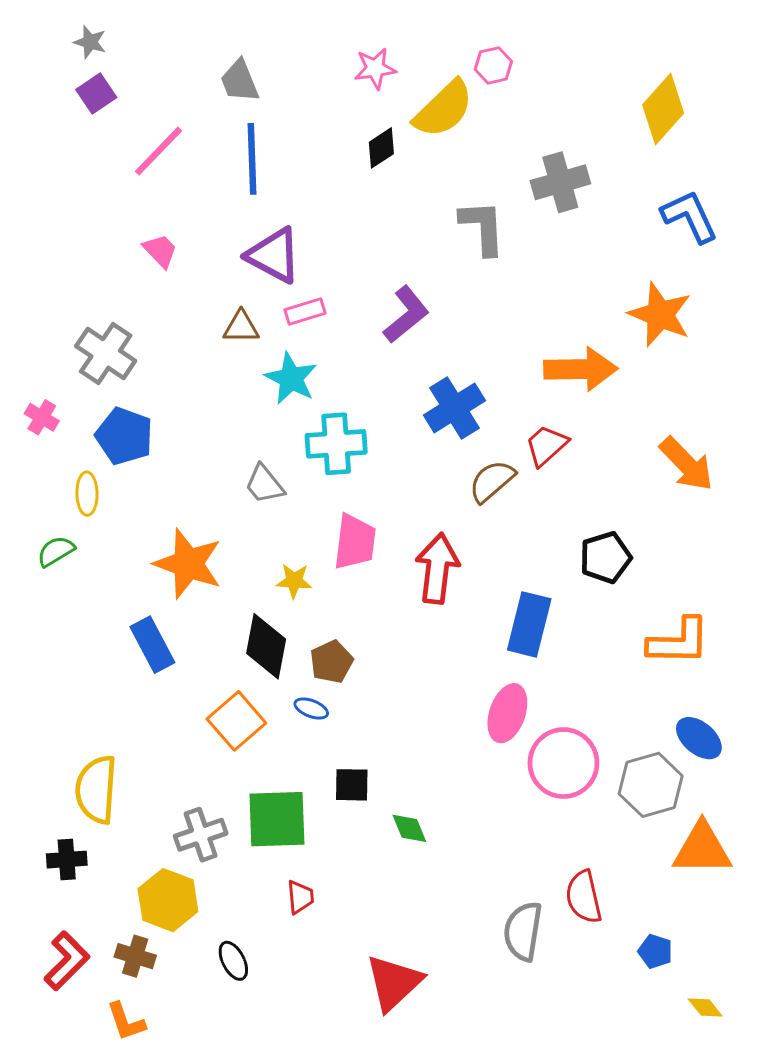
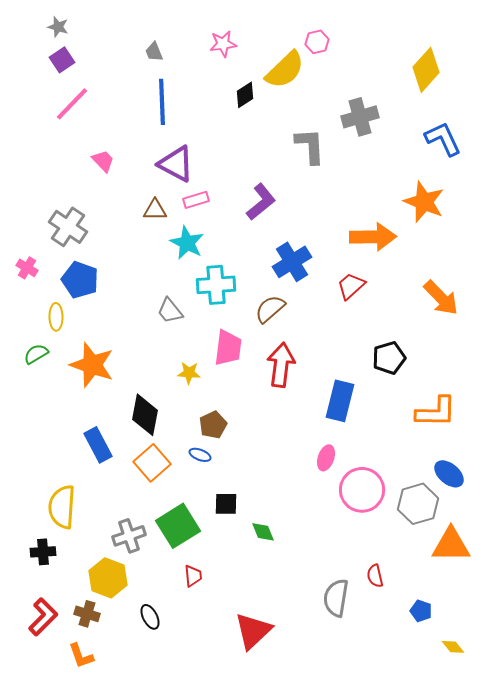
pink star: (375, 69) -> (223, 44), moved
gray trapezoid: (240, 81) -> (154, 52), size x0.7
pink line: (159, 151) -> (72, 104), moved
brown semicircle: (492, 481) -> (270, 309), moved
orange star: (188, 564) -> (92, 365), moved
blue rectangle: (152, 645) -> (98, 445), moved
black diamond: (266, 646) -> (145, 415), moved
pink ellipse: (507, 713) -> (326, 458), size x0.7
green square: (277, 819) -> (178, 526), turned -30
red semicircle: (584, 897) -> (375, 576), size x0.7

